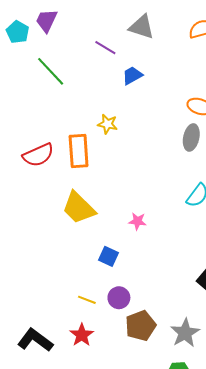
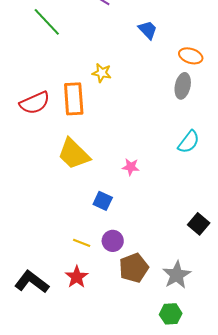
blue trapezoid: (132, 75) -> (148, 30), moved, turned 75

